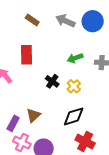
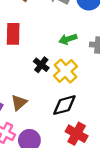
yellow cross: (74, 86) -> (66, 71), size x1.5

